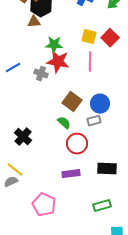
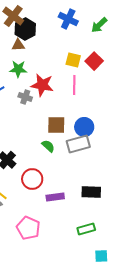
green star: (54, 45) -> (18, 69), moved
brown square: (72, 102) -> (56, 125), turned -36
gray rectangle: (94, 121) -> (78, 144), size x1.6
red circle: (77, 144) -> (32, 179), moved

